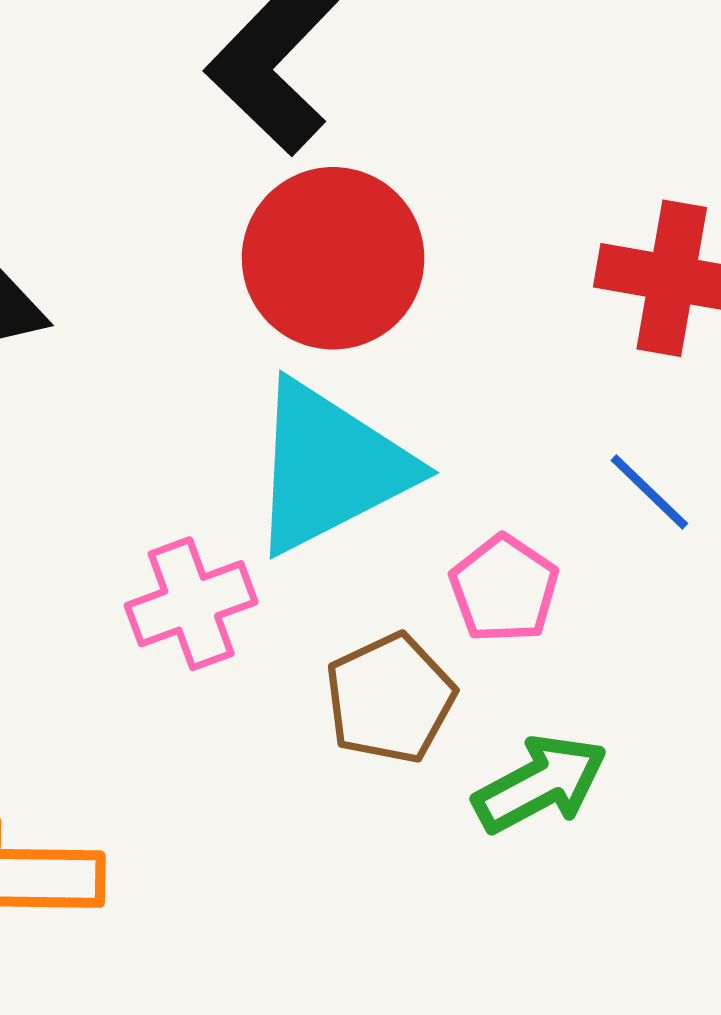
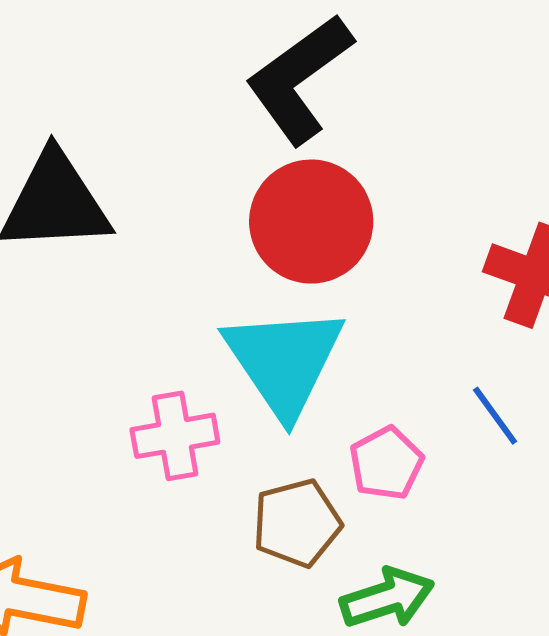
cyan triangle: (330, 467) -> (284, 361), turned -47

